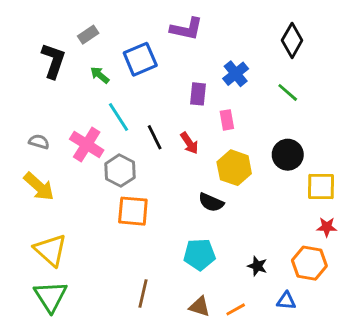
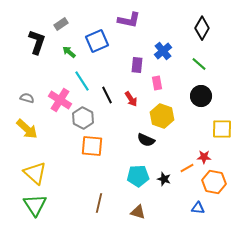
black circle: (288, 155) -> (201, 96), moved
red star: (327, 227) -> (204, 157), moved
black star: (257, 266) -> (164, 179), moved
orange line: (236, 309) -> (187, 168), moved

